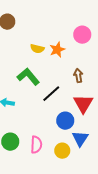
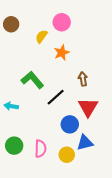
pink circle: (82, 35) -> (62, 22), moved
yellow semicircle: (37, 49) -> (41, 36), moved, turned 112
blue triangle: (80, 139) -> (85, 143), turned 42

